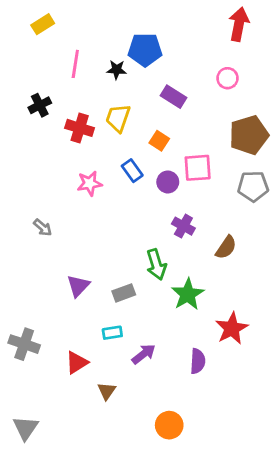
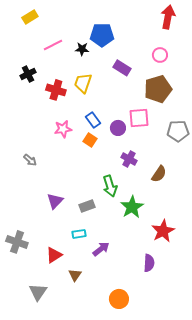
pink line: (75, 64) -> (53, 45), turned 54
brown pentagon: (249, 135) -> (158, 89), moved
orange square: (159, 141) -> (90, 140), moved
purple semicircle: (198, 361) -> (149, 263), moved
gray triangle: (26, 428) -> (38, 292), moved

